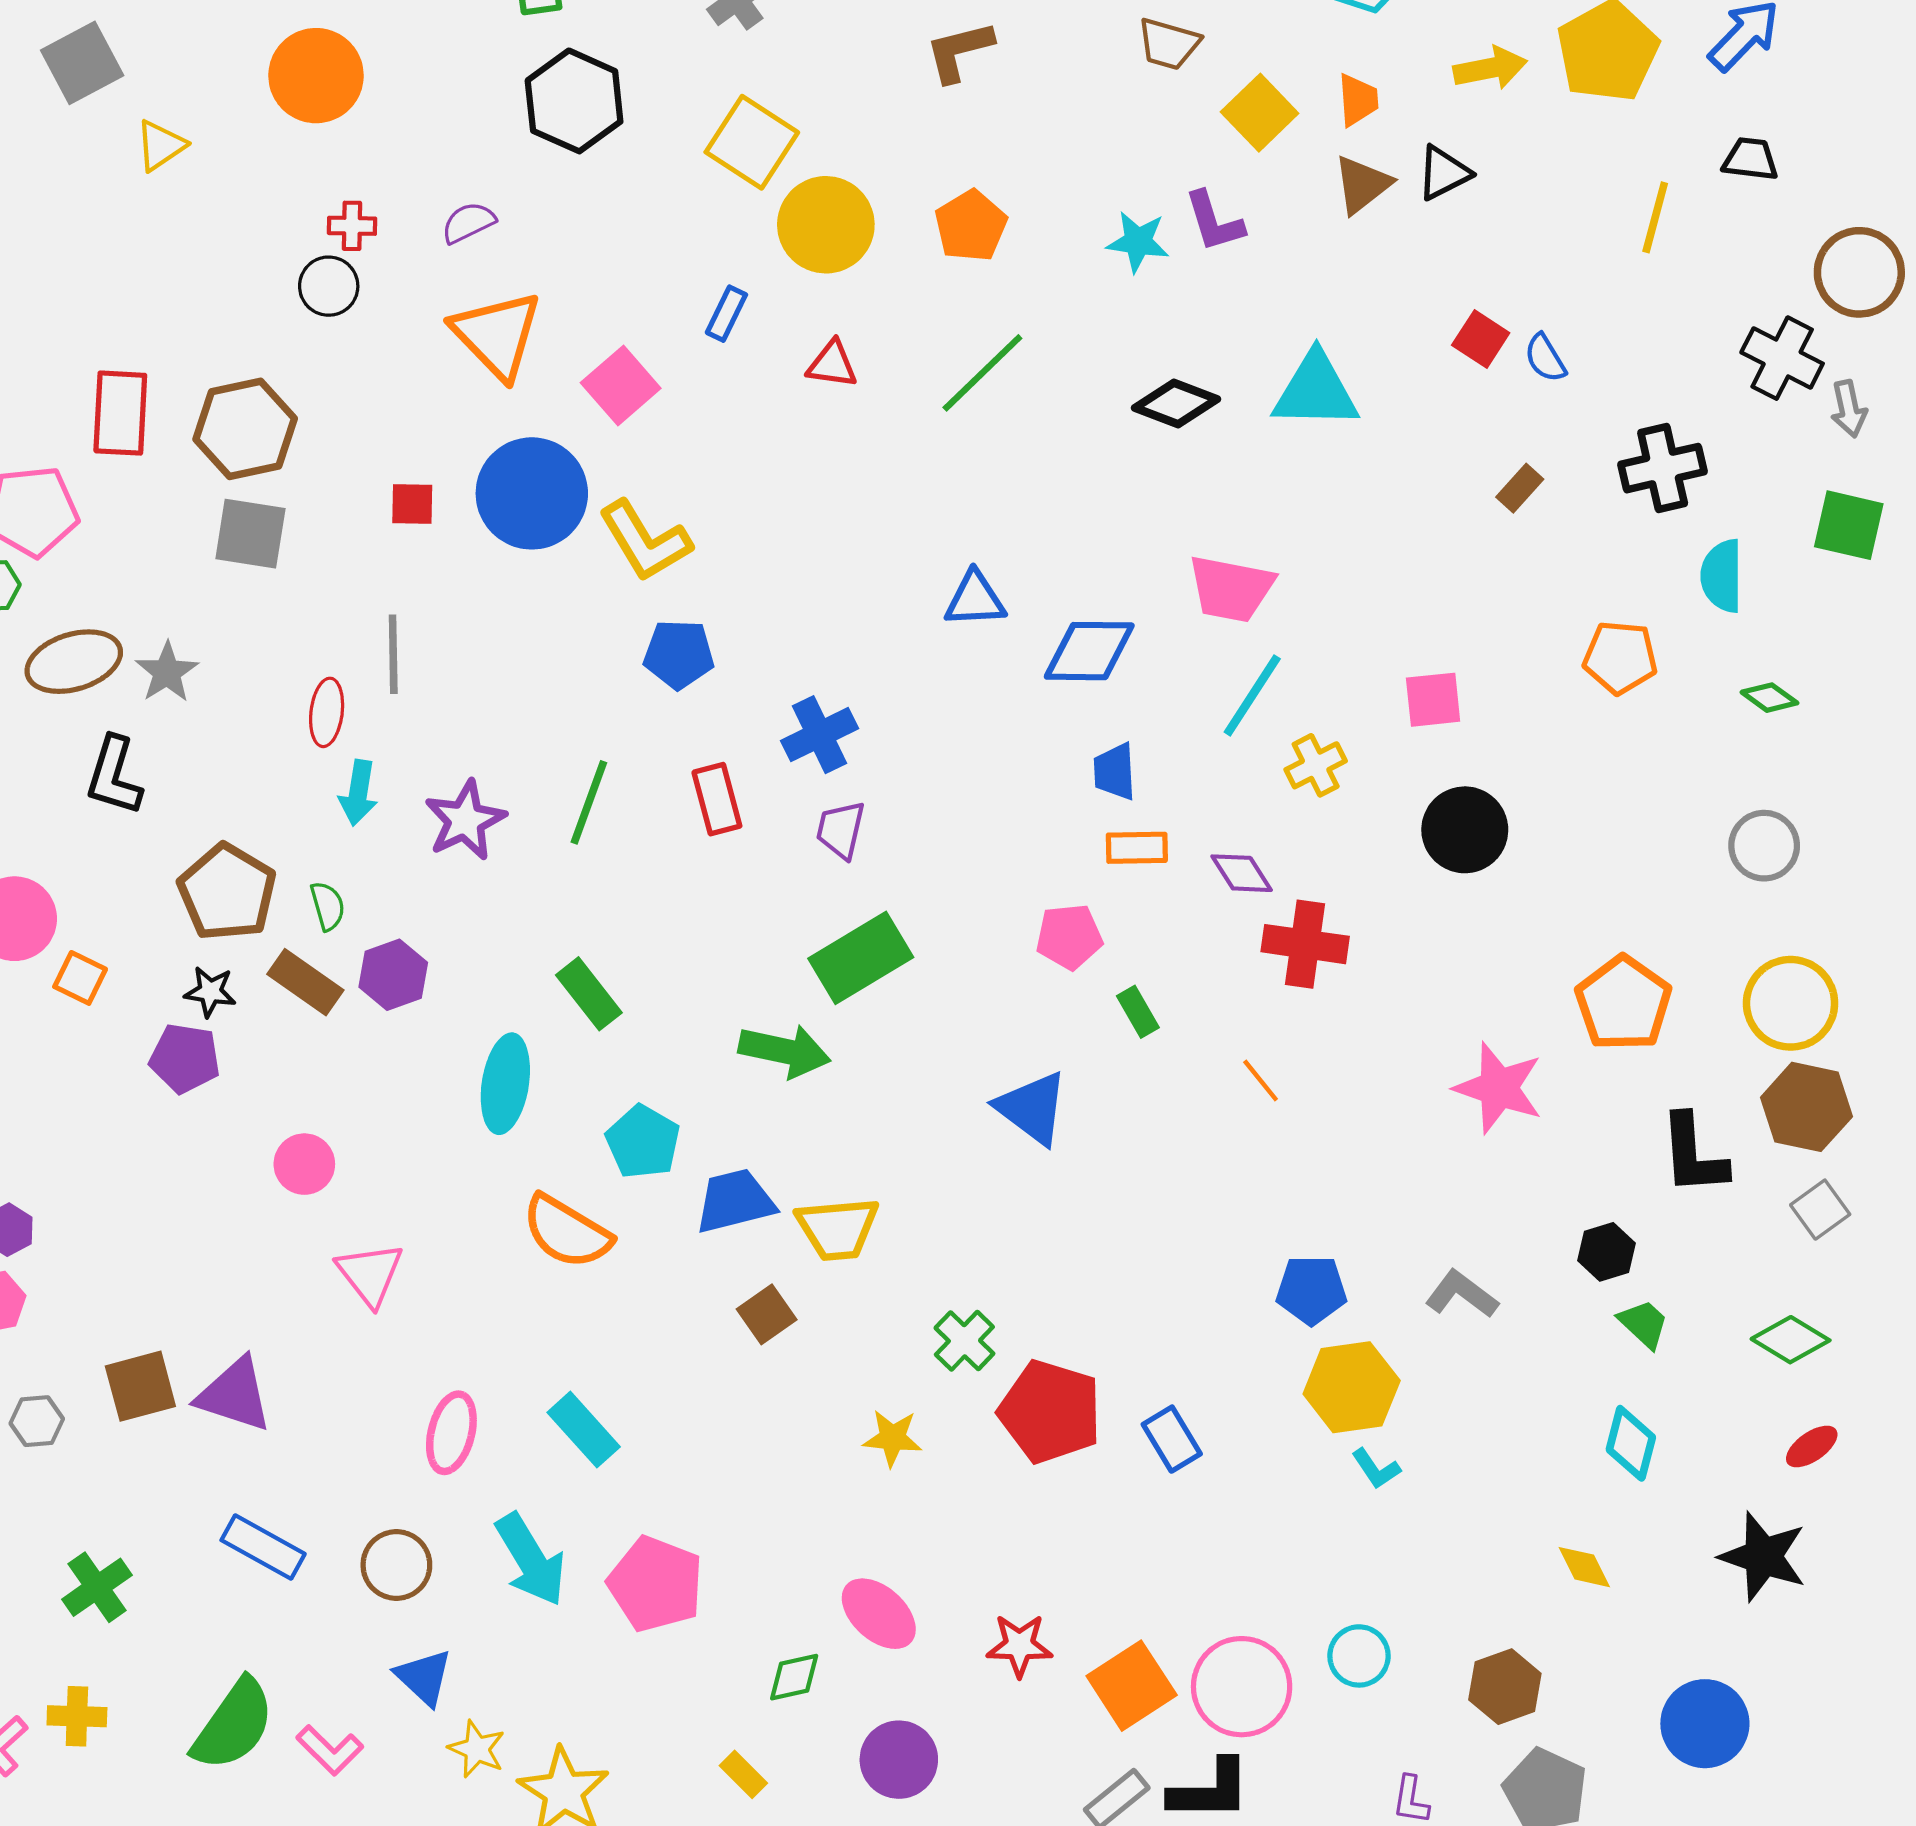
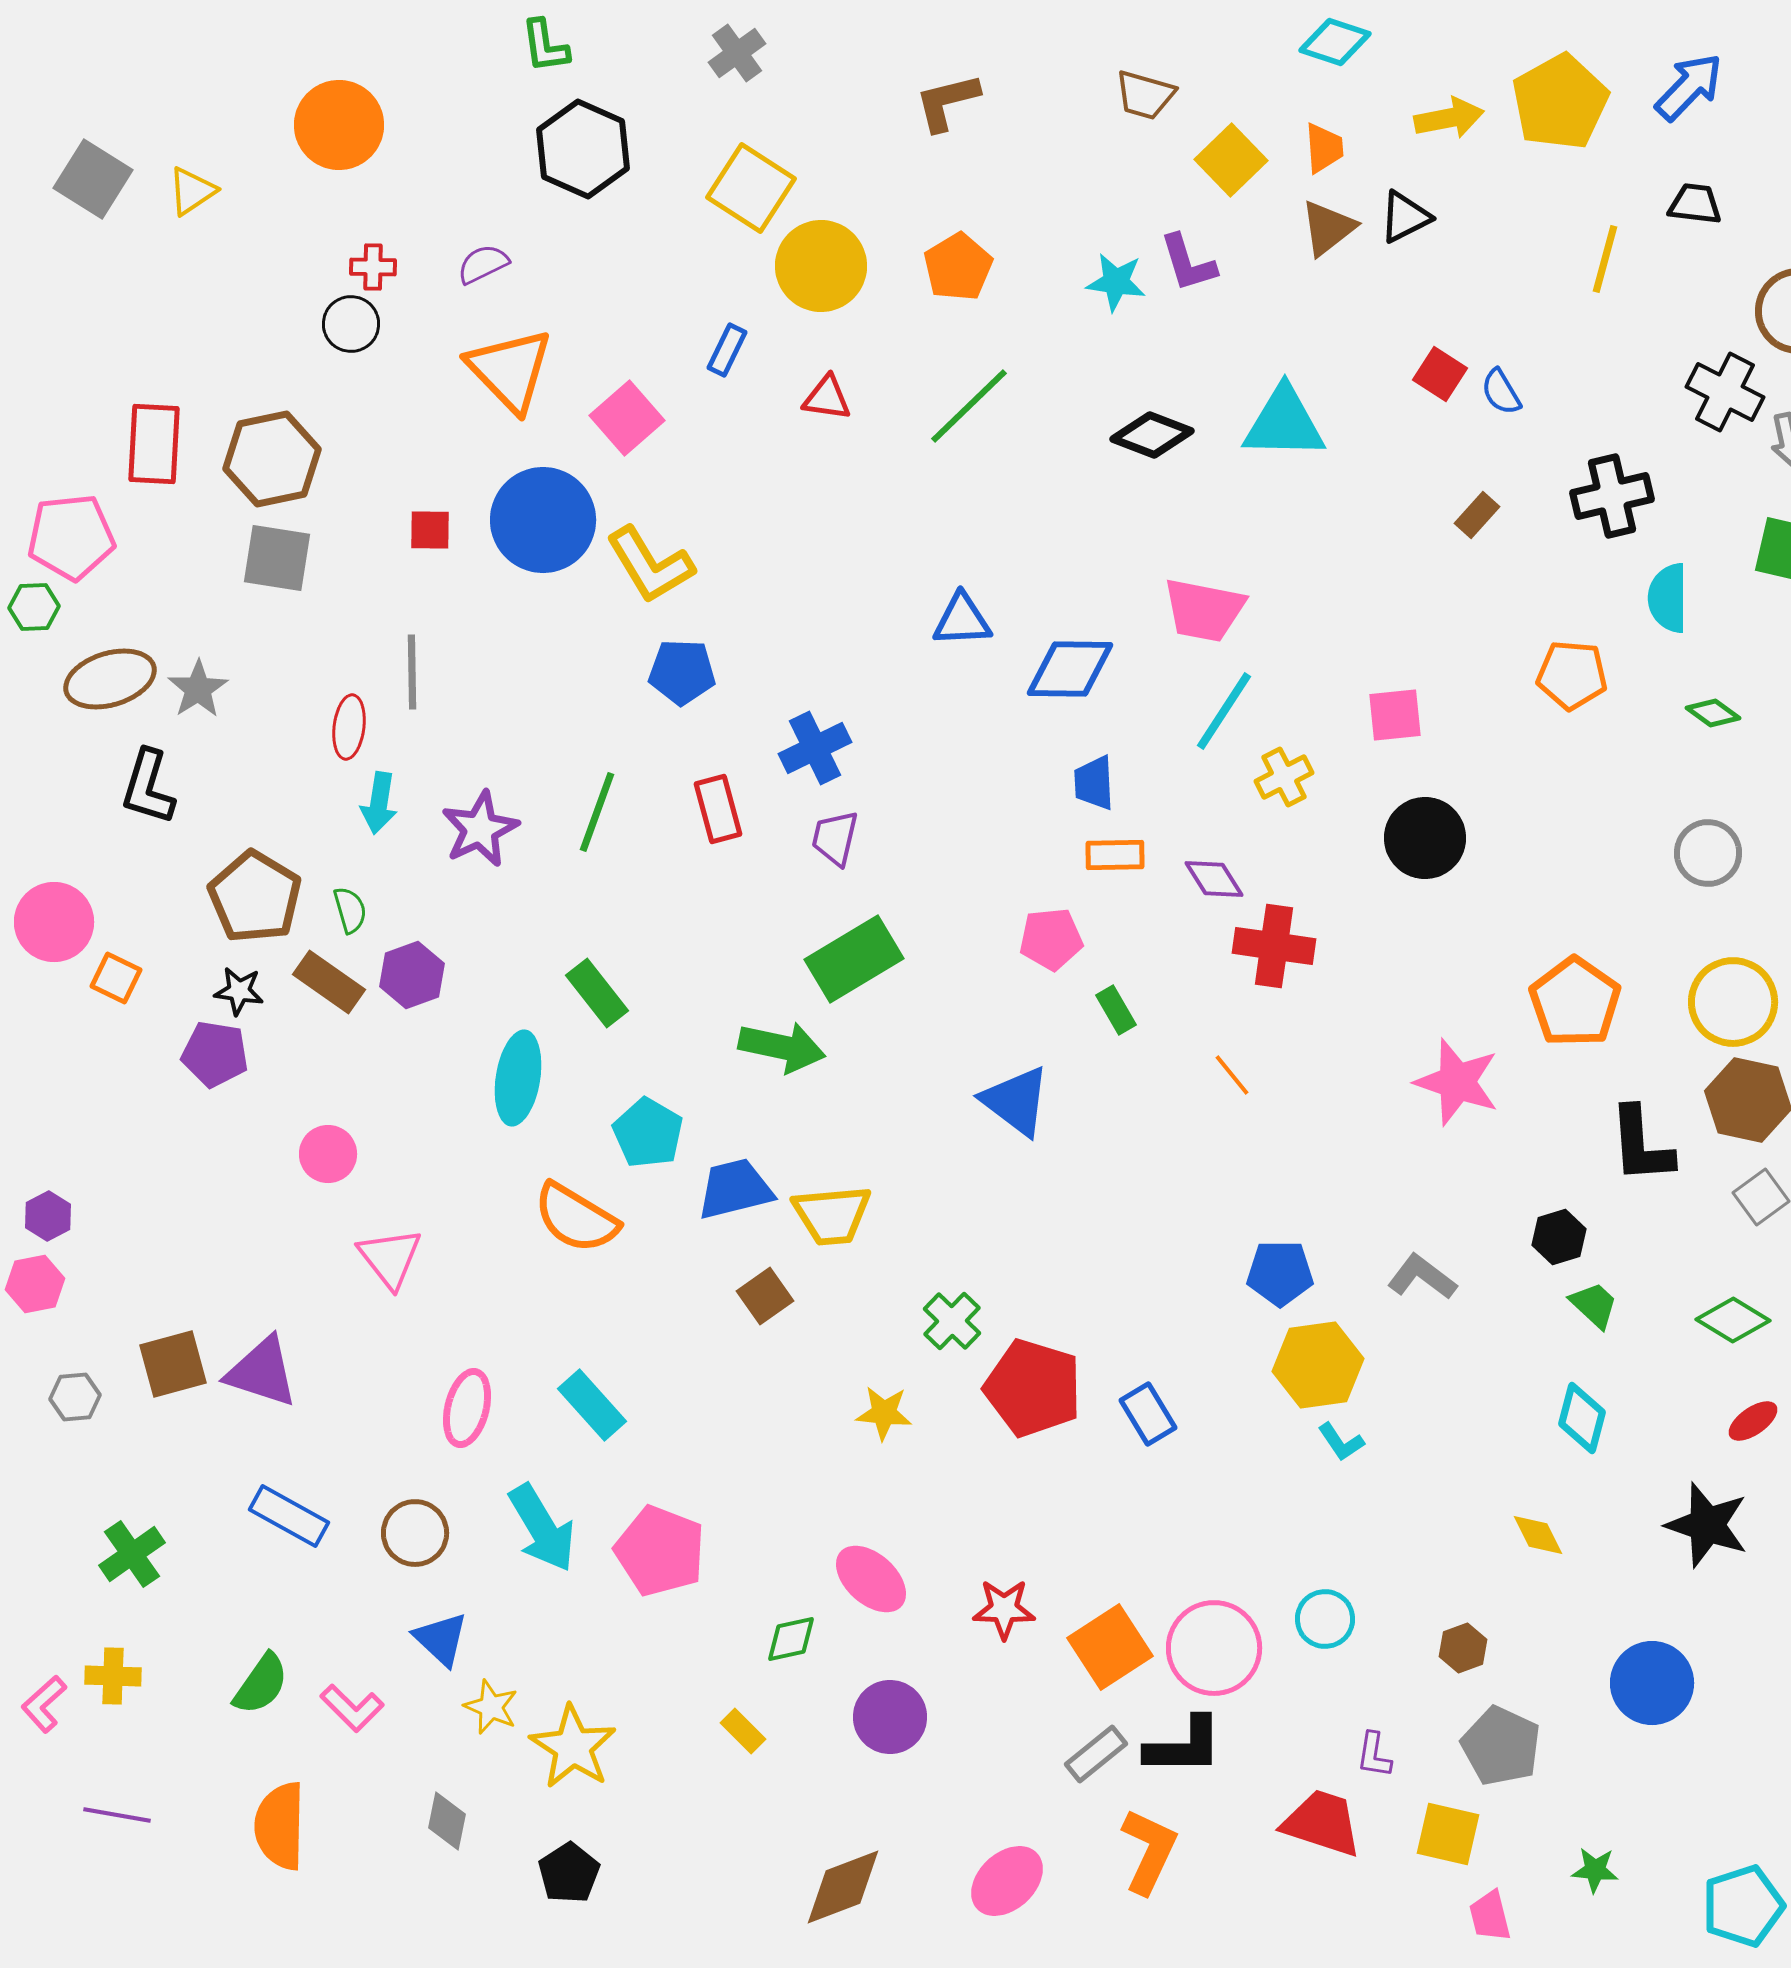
gray square: (82, 63) -> (93, 179), moved, turned -30
brown hexagon: (1505, 1687) -> (1463, 1648), size x0.7
green semicircle: (233, 1725) -> (261, 1684), size x0.7

